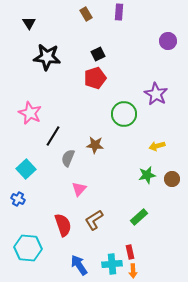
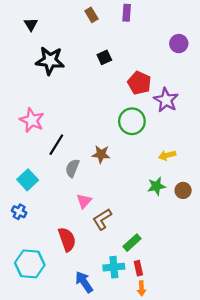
red pentagon: (95, 78) -> (139, 83), moved, turned -30
green rectangle: (139, 217) -> (132, 243), moved
brown L-shape: (94, 220) -> (102, 219), moved
cyan cross: (112, 264) -> (114, 267), moved

